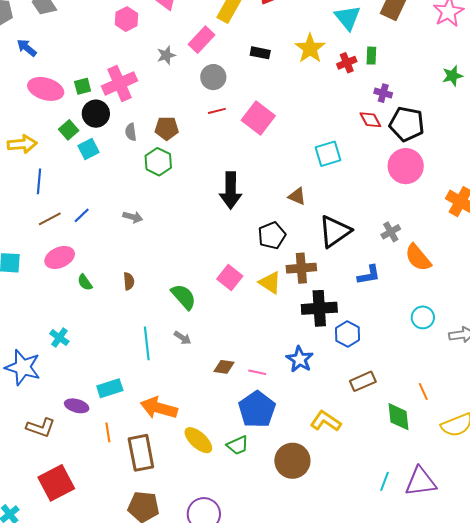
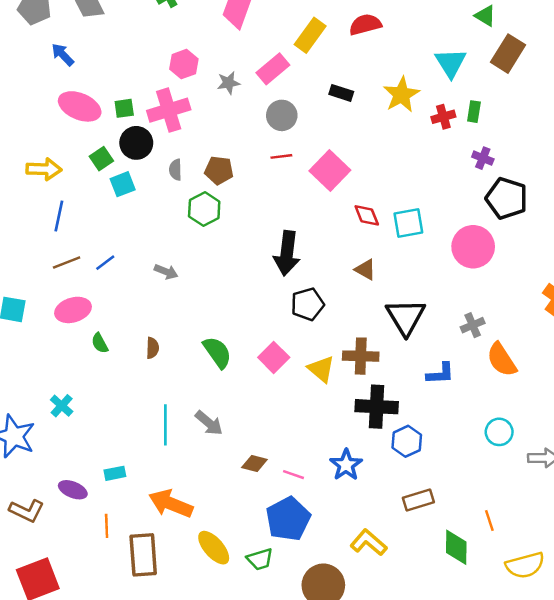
pink hexagon: (126, 19) -> (184, 64), moved
red diamond: (370, 120) -> (367, 215), moved
pink circle: (406, 166) -> (473, 247), moved
black triangle: (335, 231) -> (406, 317), turned -33
black pentagon: (272, 235) -> (308, 304), moved
green semicircle: (184, 297) -> (217, 352), moved
gray arrow: (183, 338) -> (209, 423), size x1.4
cyan rectangle: (110, 388) -> (115, 473), size x0.7

